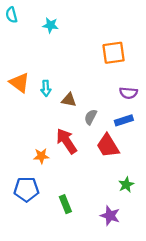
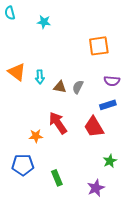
gray semicircle: (91, 117) -> (78, 87), moved
purple star: (110, 216) -> (96, 188), turned 30

